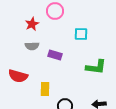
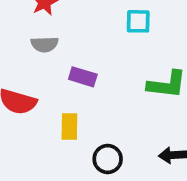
purple rectangle: (55, 55) -> (83, 77), moved

